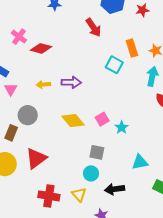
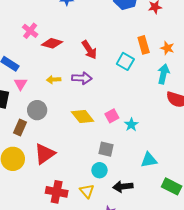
red arrow: (93, 27) -> (89, 50), moved

